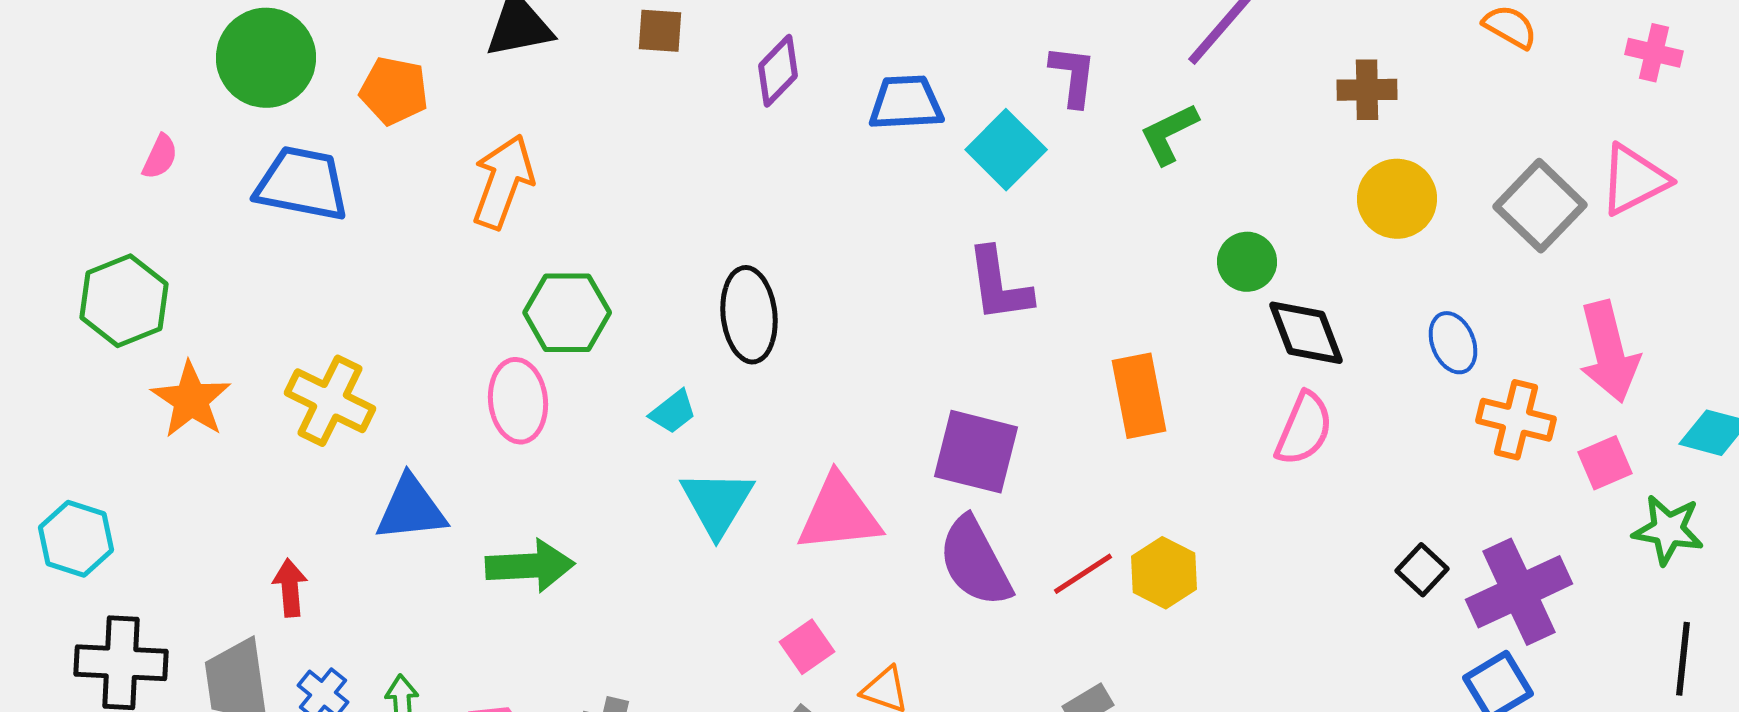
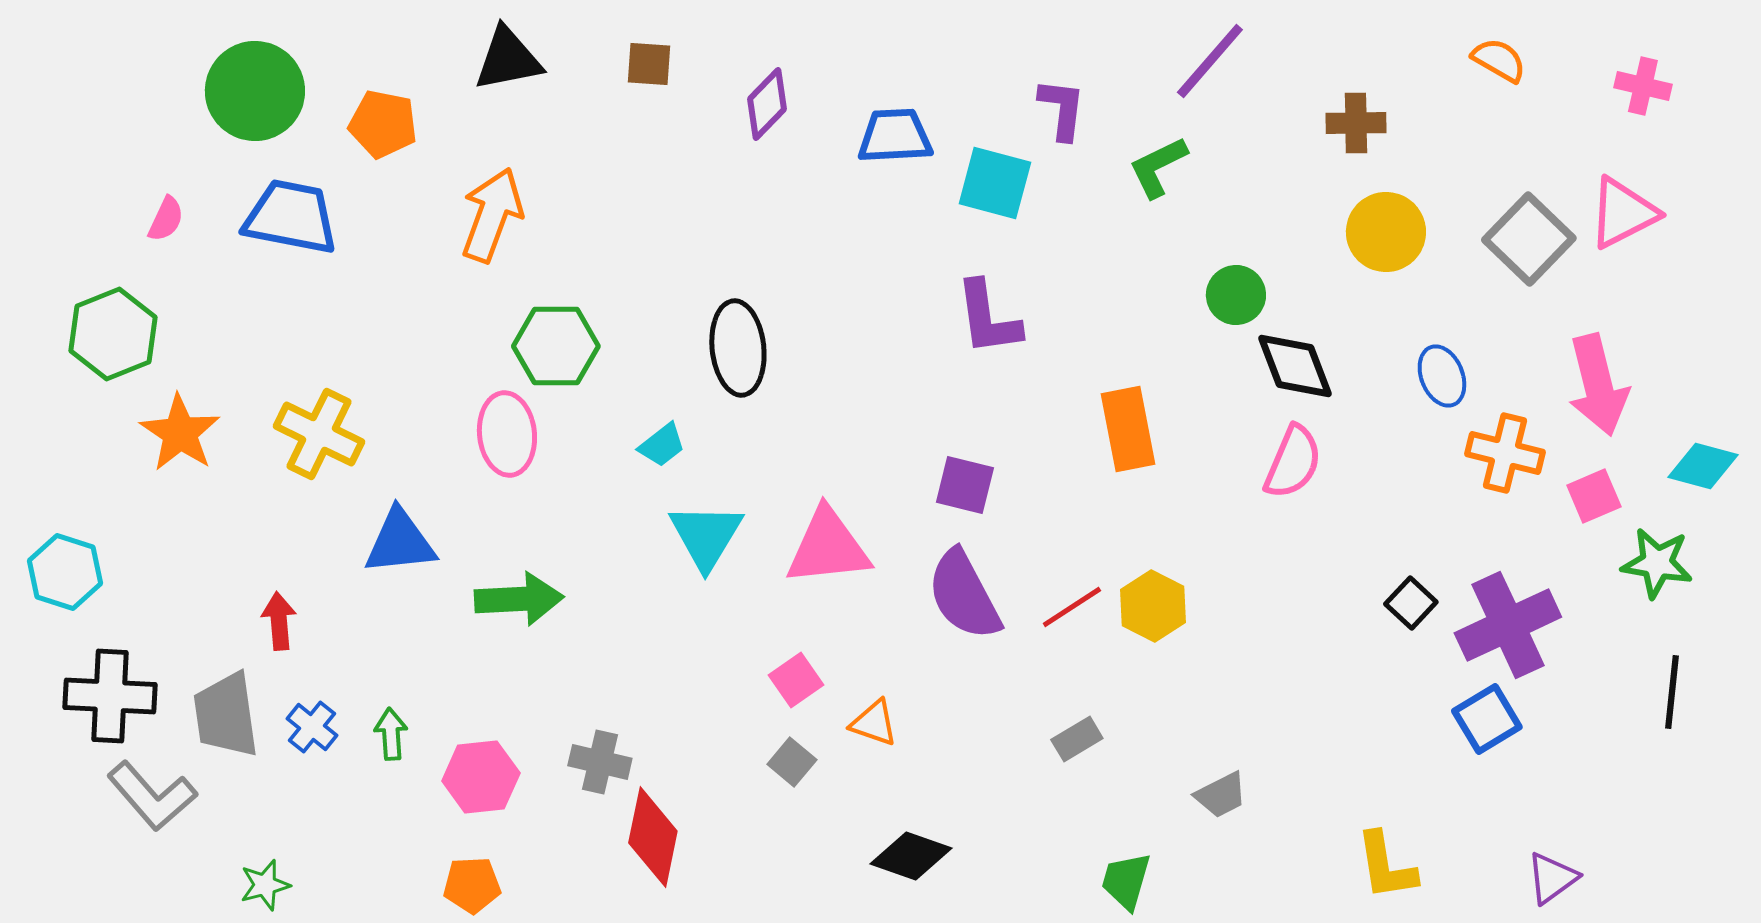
cyan square: (1006, 150) -> (995, 183), turned -30
pink semicircle: (160, 157) -> (166, 219), moved
purple square: (976, 452) -> (965, 485), size x0.7

